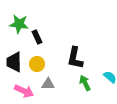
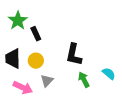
green star: (19, 24) -> (18, 21), turned 30
gray triangle: (48, 84) -> (47, 81), turned -48

